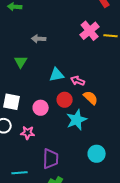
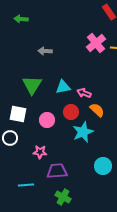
green triangle: (21, 62) -> (32, 85), moved, size x1.5
pink star: (28, 133) -> (40, 152), moved
purple trapezoid: (51, 159) -> (57, 171), turned -95

